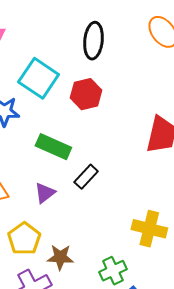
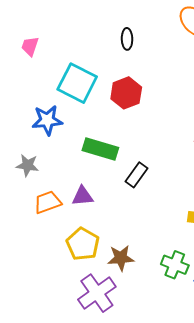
black ellipse: (93, 41) -> (127, 39), size x0.6
purple triangle: (45, 193) -> (83, 196), moved, turned 40
green cross: (113, 271) -> (175, 265), turned -36

